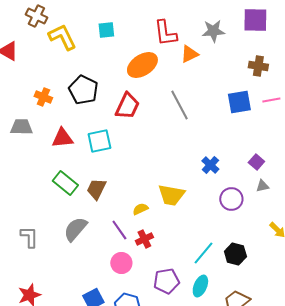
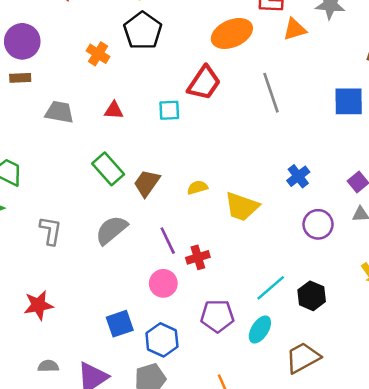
black pentagon: (83, 90) -> (143, 31), moved
gray trapezoid: (21, 127) -> (59, 112), moved
red triangle: (62, 138) -> (114, 110), size x0.7
cyan square: (99, 141) -> (169, 110), moved, size x0.7
yellow semicircle: (140, 209) -> (197, 187), moved

